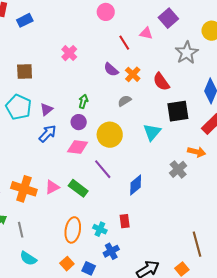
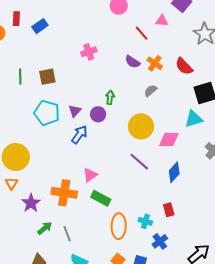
pink cross: (69, 53) -> (89, 52), turned 35
purple circle: (79, 122) -> (98, 114), moved
cyan triangle: (152, 132) -> (194, 119), moved, turned 42
pink diamond: (78, 147) -> (169, 140), moved
pink triangle: (52, 187) -> (90, 175), moved
green rectangle: (78, 188) -> (101, 198), moved

